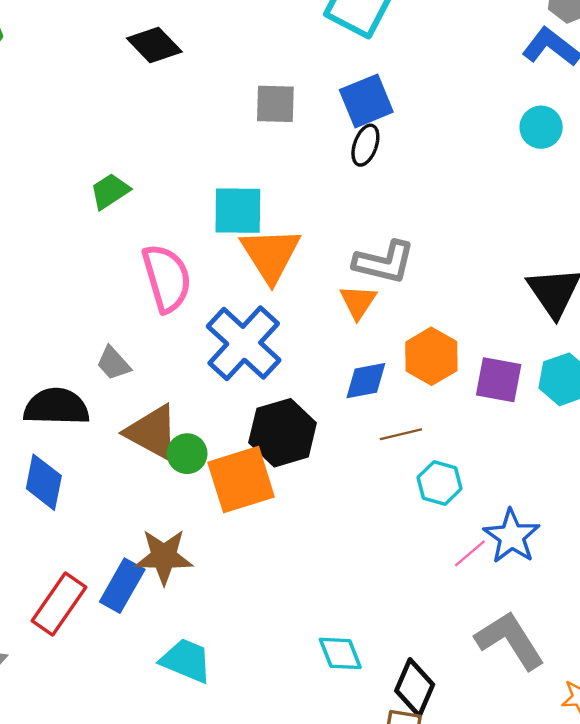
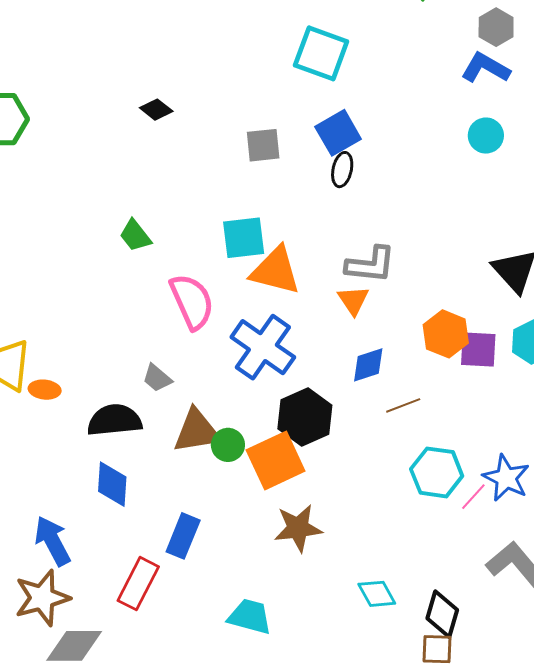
black diamond: (154, 45) -> (156, 110), size x0.7
green trapezoid: (110, 191) -> (135, 236), turned -87
orange triangle: (271, 255) -> (275, 271), turned -36
orange hexagon: (431, 356) -> (446, 334), moved
brown triangle: (152, 432) -> (197, 431), turned -30
cyan hexagon: (440, 483) -> (437, 472), moved, size x1.4
brown star: (164, 557) -> (298, 528), moved
blue rectangle: (122, 586) -> (183, 536), moved

